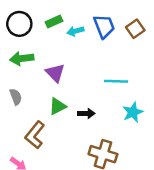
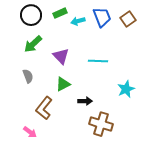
green arrow: (22, 59) -> (33, 44), turned -36
cyan line: (116, 81) -> (98, 61), moved
black arrow: (86, 113) -> (85, 101), moved

